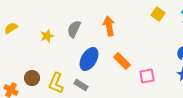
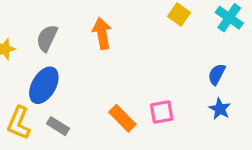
blue ellipse: (89, 59) -> (44, 85), moved
orange rectangle: (122, 61) -> (122, 118), moved

